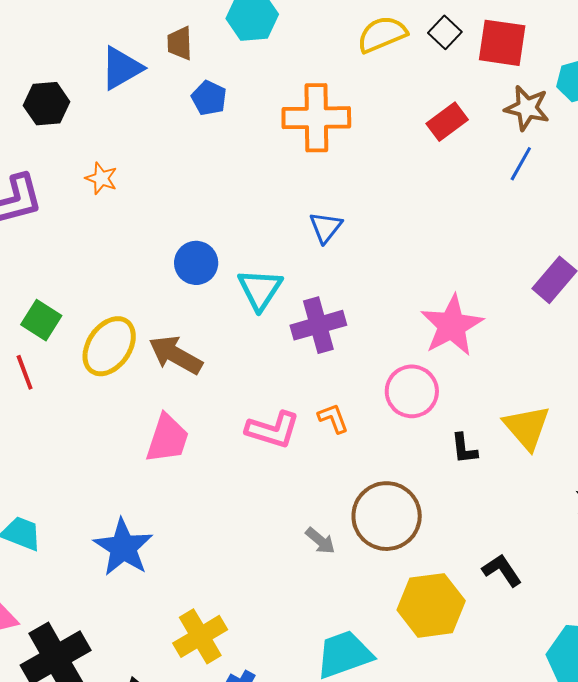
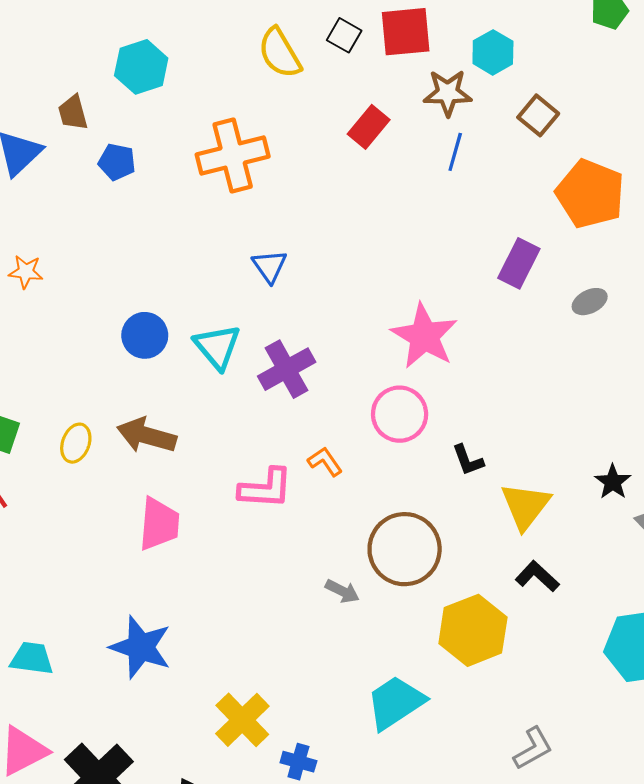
yellow semicircle: (382, 34) -> (280, 53), turned -84
yellow ellipse: (109, 346) -> (76, 443), size x0.6
yellow triangle: (527, 427) -> (525, 506), moved, turned 32

